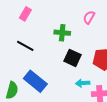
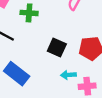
green cross: (62, 33) -> (29, 13), moved

